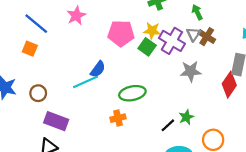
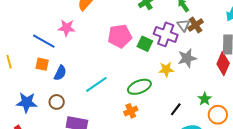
pink star: (76, 16) -> (67, 28), moved, turned -30
yellow star: (152, 31) -> (166, 69), moved
brown cross: (207, 37) -> (196, 25), turned 35
blue semicircle: (98, 69) -> (60, 73), moved
green star: (186, 117) -> (205, 99), moved

